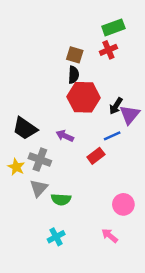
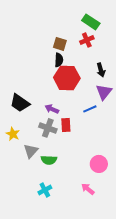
green rectangle: (113, 27) -> (91, 22), turned 54
black arrow: (116, 106) -> (101, 70), moved, turned -48
red rectangle: (96, 156) -> (66, 125), moved, turned -56
gray cross: (40, 160) -> (48, 128), moved

